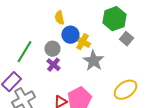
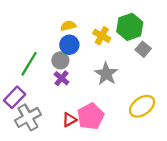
yellow semicircle: (59, 18) -> (68, 26), turned 88
blue circle: (70, 35) -> (69, 45), moved
yellow cross: (82, 42) -> (102, 36), moved

